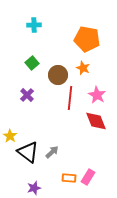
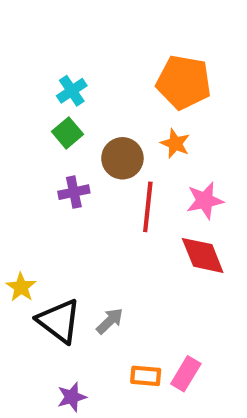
cyan cross: (34, 25) -> (72, 91), moved, turned -32
purple cross: (27, 95) -> (74, 192), moved, turned 32
pink star: (97, 95) -> (205, 201), turned 30

